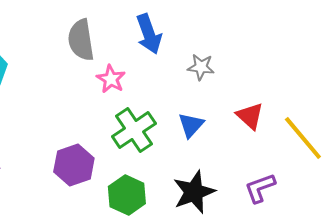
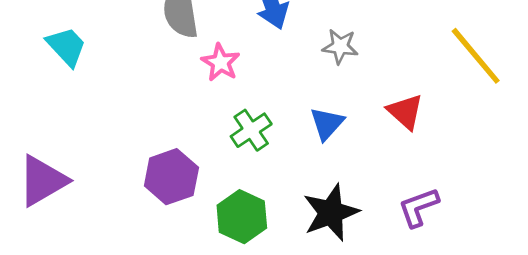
green cross: (134, 130) -> (251, 130), size x0.7
yellow line: (303, 138) -> (476, 56), moved

